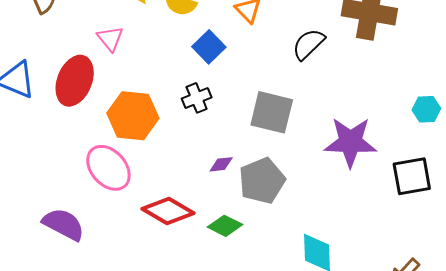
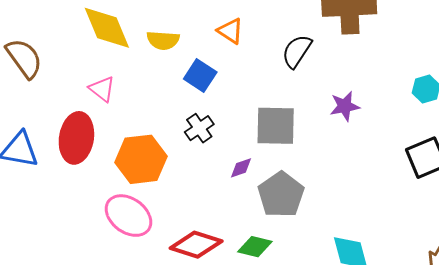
purple star: (350, 142) -> (345, 106), moved, size x0.6
purple diamond: (221, 164) -> (241, 168), moved

